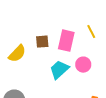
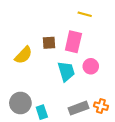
yellow line: (91, 32) -> (85, 14), moved, turned -48
cyan trapezoid: (59, 70) -> (66, 71), turned 115

